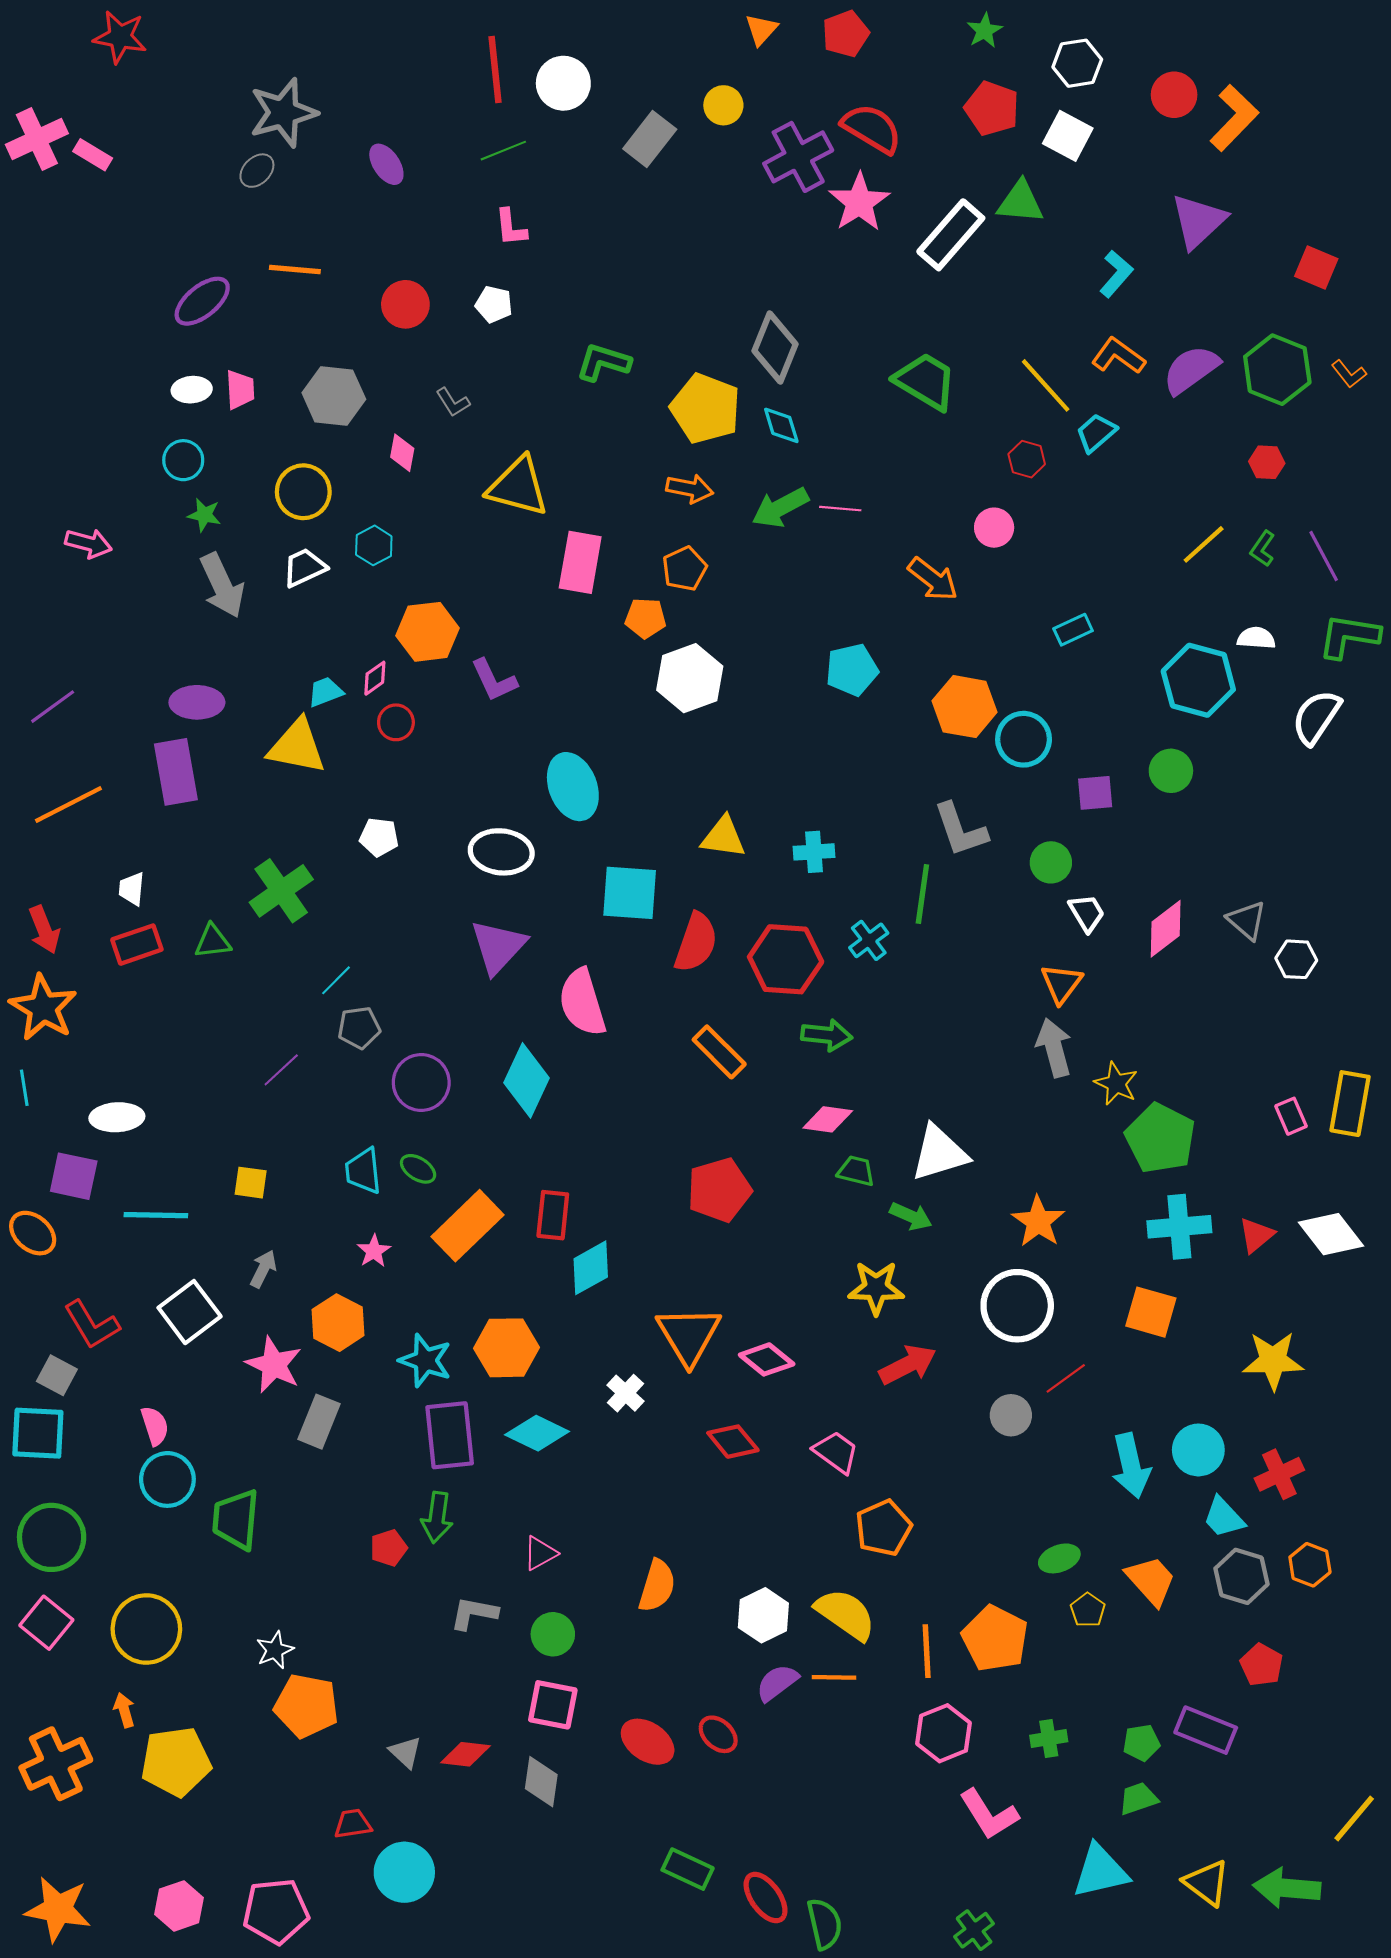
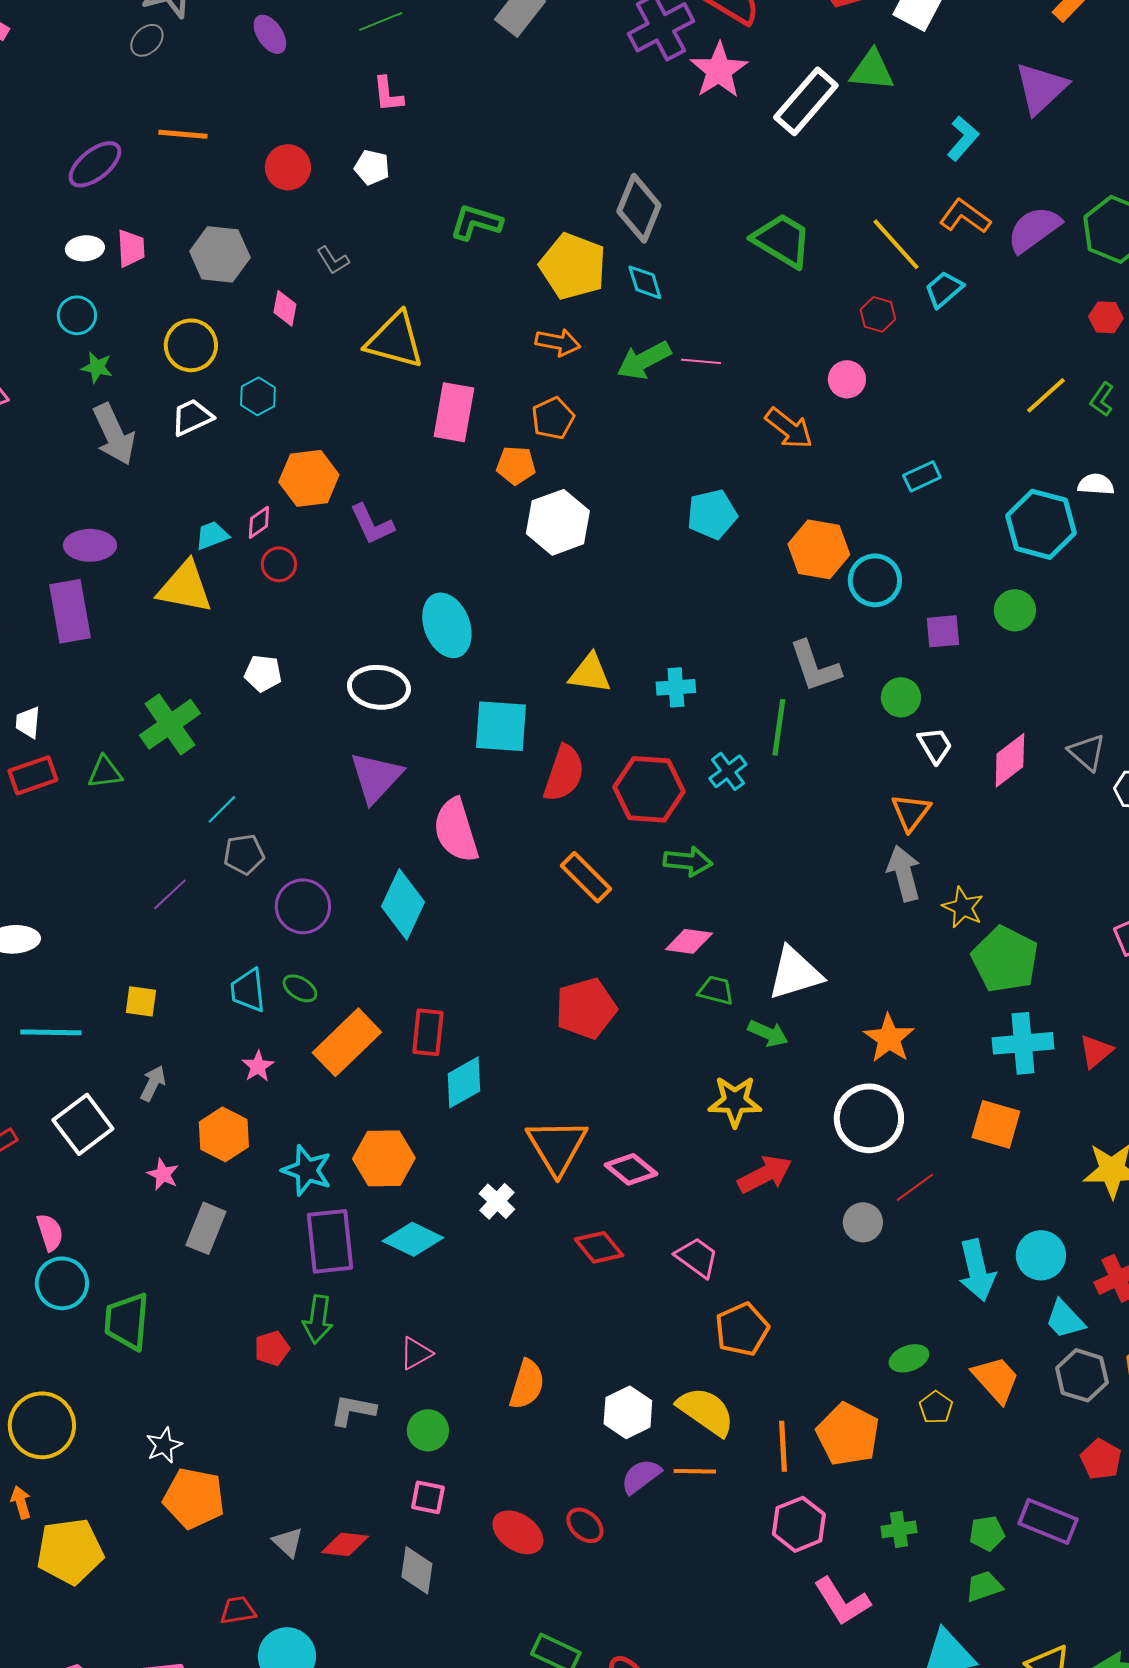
pink star: (274, 1365) -> (163, 1174), size x0.6
pink square: (553, 1705) -> (428, 1497), size x0.7

